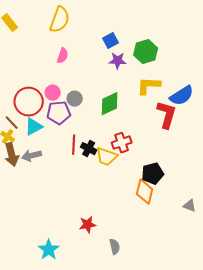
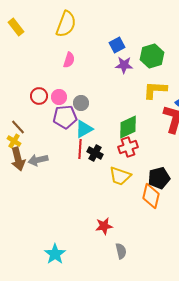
red circle: (29, 102) -> (39, 96), moved, size x0.6
green diamond: (110, 104) -> (128, 127), moved
cyan triangle: (34, 127) -> (84, 129), moved
yellow trapezoid: (107, 157) -> (120, 176), moved
red star: (88, 225) -> (104, 226), moved

